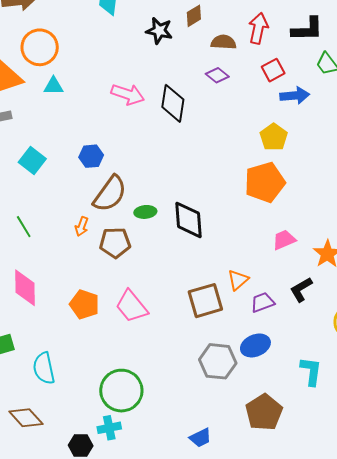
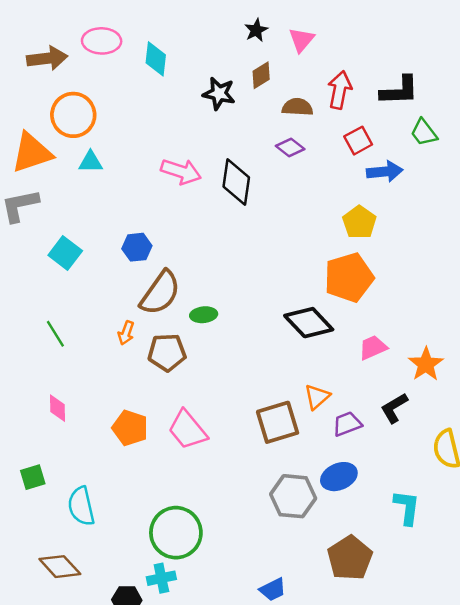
black diamond: (189, 220) -> (309, 323), moved, turned -39
pink diamond: (25, 288) -> (58, 408), size x0.6

